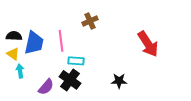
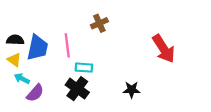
cyan arrow: (20, 71) -> (22, 79), turned -56
purple semicircle: (46, 87) -> (35, 93), moved

